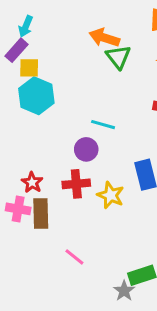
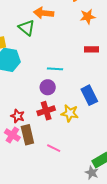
green triangle: (118, 57) -> (27, 28), moved
pink cross: (18, 209) -> (12, 135), turned 35
pink line: (74, 257) -> (54, 148), moved

